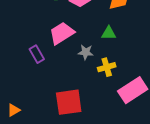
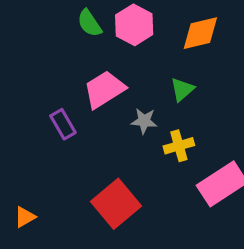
green triangle: (109, 33) -> (182, 89), turned -42
red square: (69, 102) -> (116, 204), turned -32

